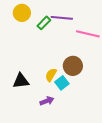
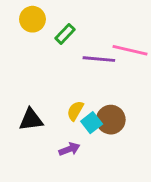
purple line: (62, 18) -> (99, 59), moved
brown circle: (73, 66) -> (111, 120), moved

